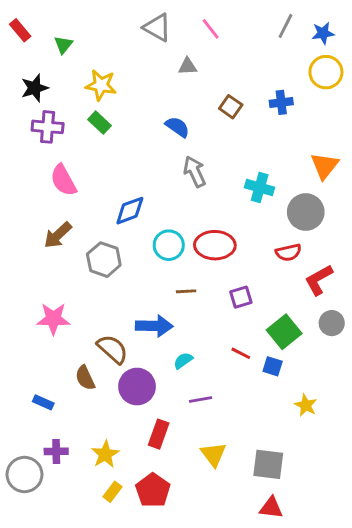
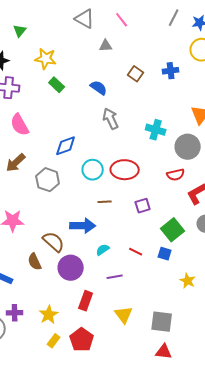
green rectangle: (100, 123) -> (57, 85), moved
red line: (241, 353) -> (136, 252), moved

